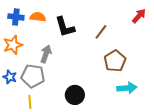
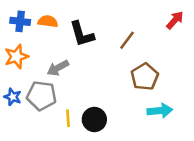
gray arrow: (46, 54) -> (58, 68), turned -138
yellow line: (30, 102) -> (68, 118), moved

